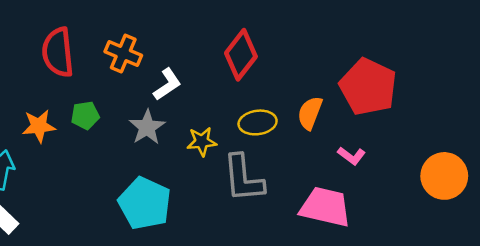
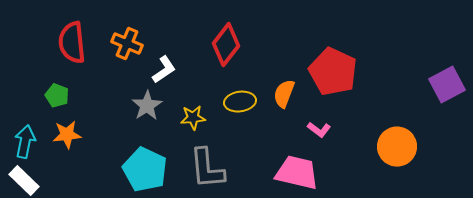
green pentagon: (85, 115) -> (57, 96), moved, turned 30
orange star: (39, 126) -> (67, 135), moved
gray L-shape: (243, 178) -> (207, 169), moved

